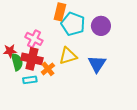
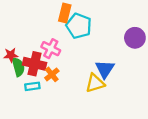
purple circle: (101, 26) -> (135, 38), moved
pink cross: (34, 39) -> (51, 49), moved
yellow triangle: (68, 56) -> (95, 83), moved

